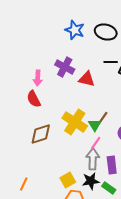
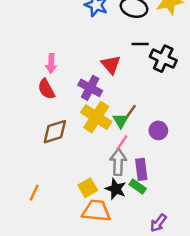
purple cross: (65, 67) -> (90, 88), moved
red triangle: (87, 79) -> (111, 65), turned 36
black star: (91, 181) -> (116, 189), turned 30
green rectangle: (109, 188) -> (138, 186), moved

